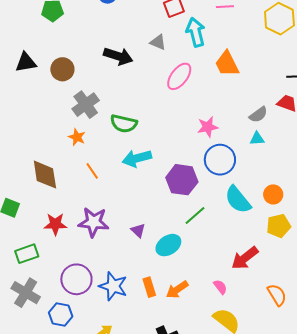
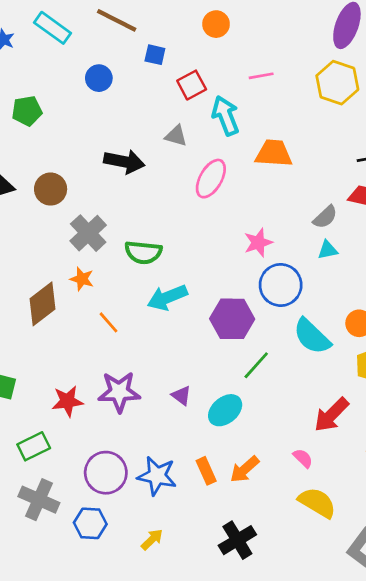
orange trapezoid: (227, 64) -> (274, 153), turned 128
brown diamond: (45, 175) -> (42, 304), moved, turned 68

